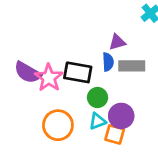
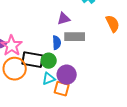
blue semicircle: (108, 62) -> (57, 43), moved
black rectangle: (78, 72) -> (33, 60), moved
orange circle: (58, 125) -> (15, 69), moved

